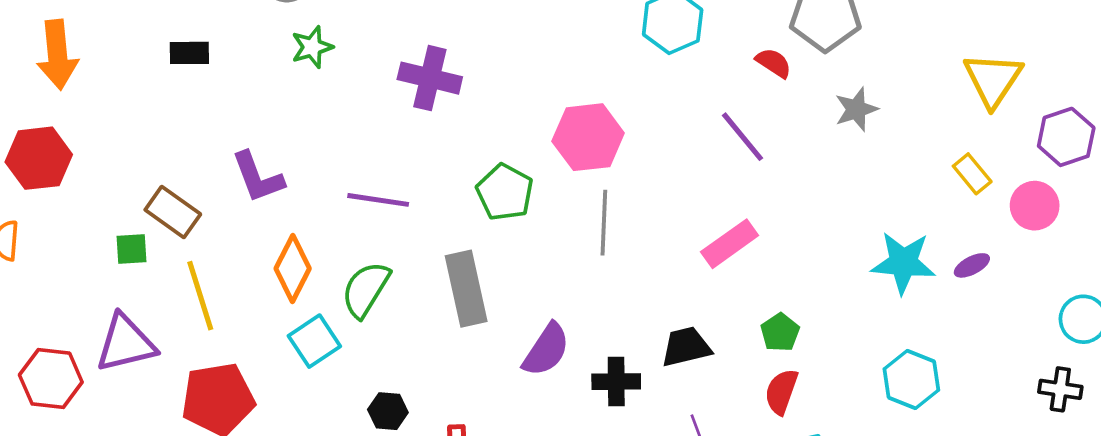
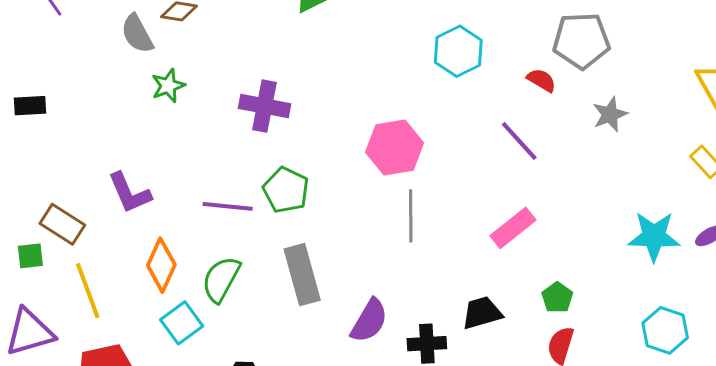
black rectangle: (189, 53) -> (30, 106), moved
green pentagon: (505, 192) -> (286, 190), moved

